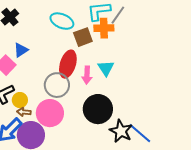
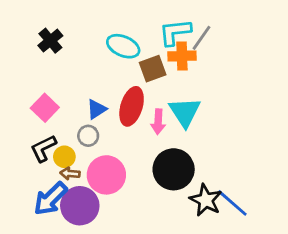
blue triangle: (21, 50) -> (97, 109), moved
cyan triangle: (106, 68) -> (185, 112), size x1.4
gray circle: (57, 85) -> (88, 136), moved, size x0.6

